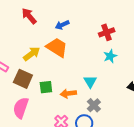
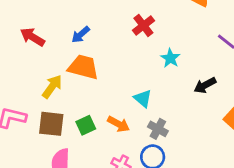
cyan star: (110, 56) -> (170, 58), moved
orange arrow: (68, 93) -> (118, 124), turned -126

